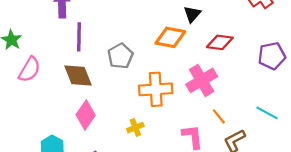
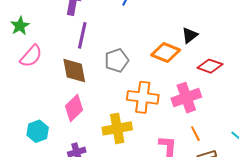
yellow cross: (135, 128) -> (117, 128), size x1.8

